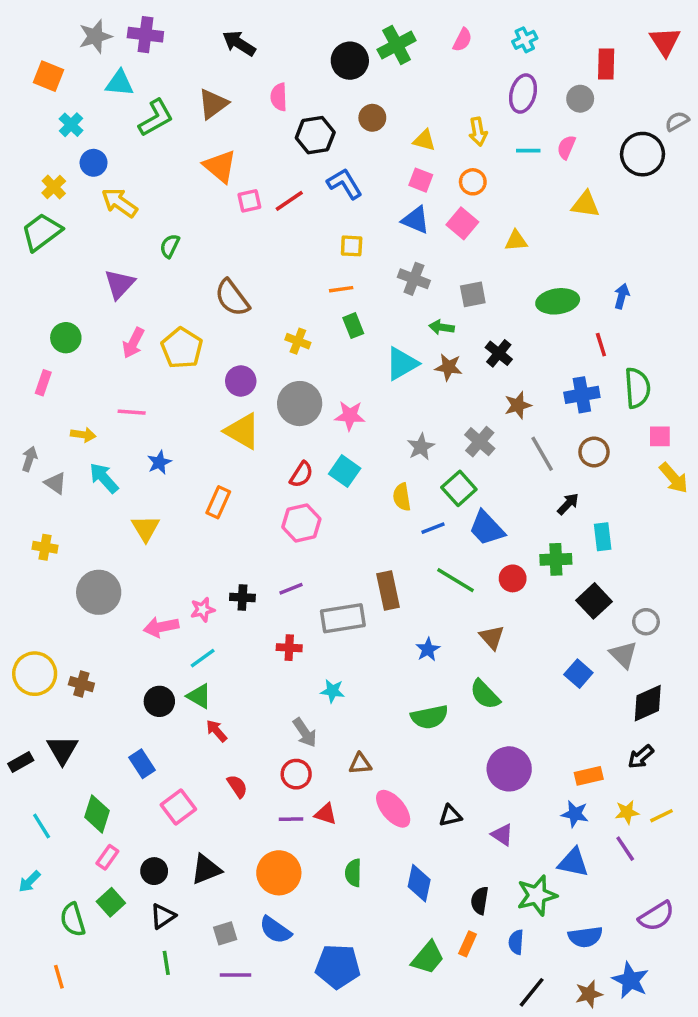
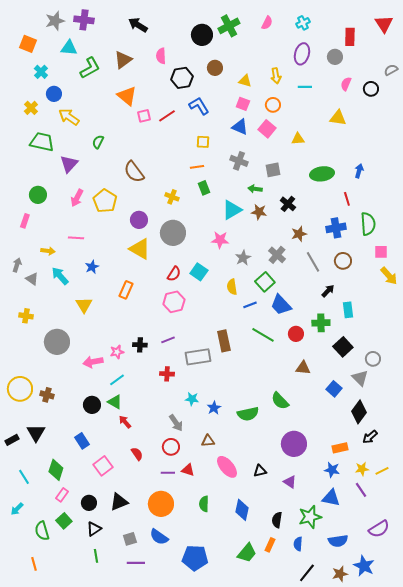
pink semicircle: (566, 147) -> (346, 84), moved
black circle: (643, 154) -> (371, 89), size x0.6
green trapezoid: (42, 232) -> (42, 142), moved, turned 50
pink star: (350, 416) -> (220, 240), moved
brown triangle: (492, 637) -> (303, 368), moved, turned -42
blue star: (428, 649) -> (214, 408), moved
black diamond: (648, 703) -> (359, 412), moved, turned -30

